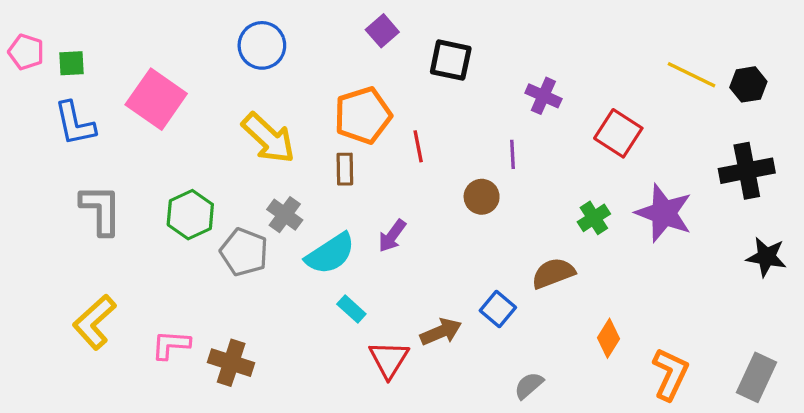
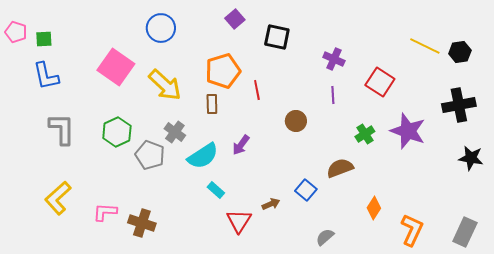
pink square: (156, 99) -> (116, 67), moved
purple line: (513, 154) -> (333, 95), moved
brown arrow: (441, 332) -> (271, 204), size x0.7

